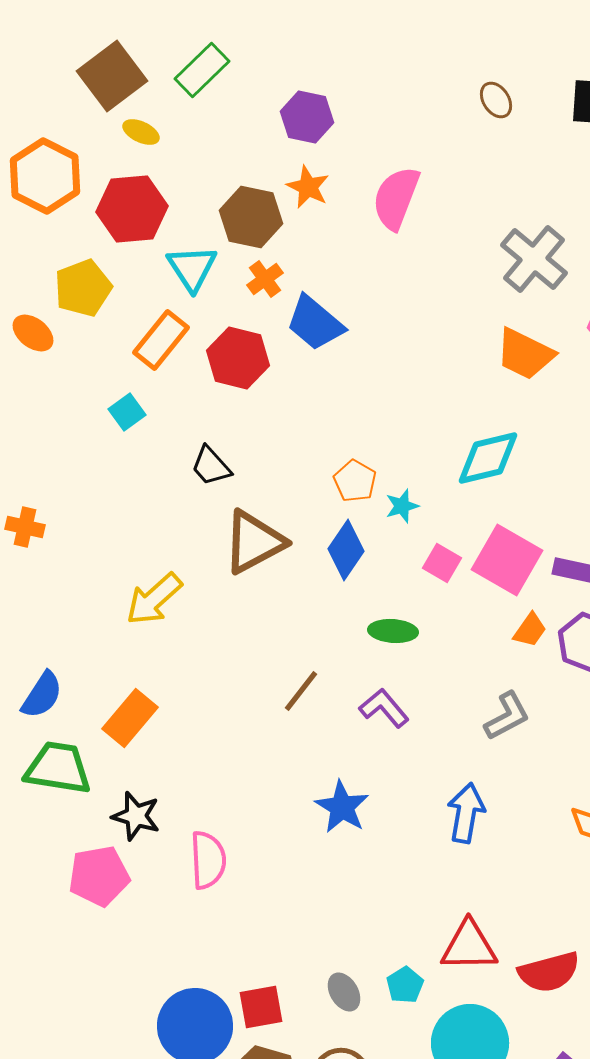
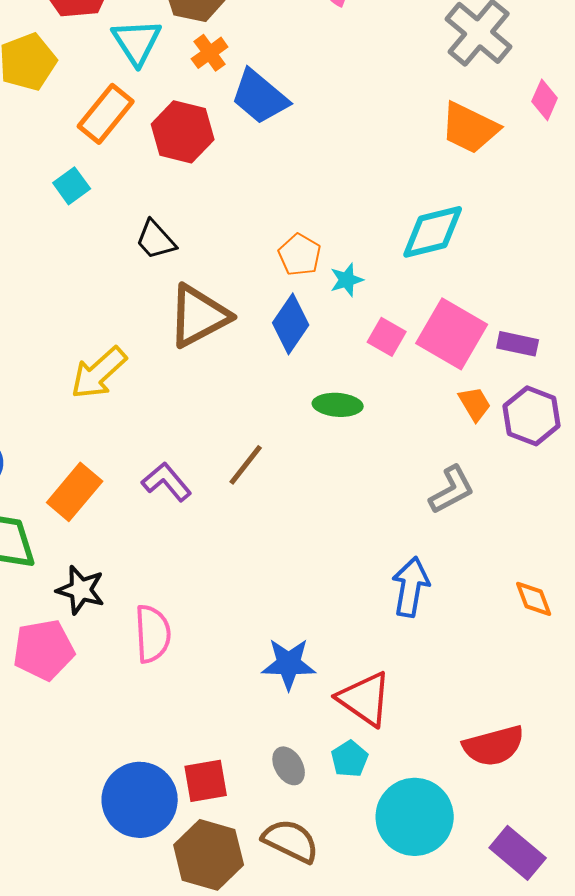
orange trapezoid: (530, 630) -> (475, 404), turned -66
purple L-shape: (384, 708) -> (167, 482), moved
blue star: (342, 807) -> (289, 664), moved, turned -30
red triangle: (469, 946) -> (365, 699), moved, turned 36

